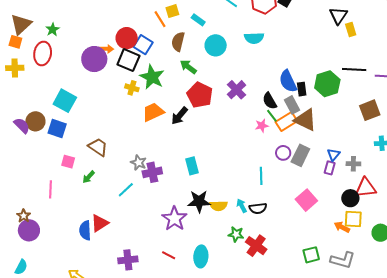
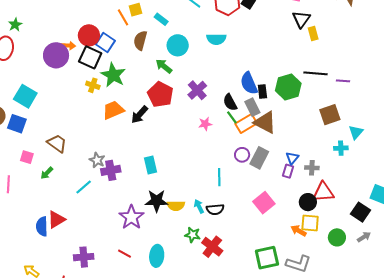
green arrow: (188, 67) -> (164, 66), moved
pink star: (262, 126) -> (205, 124), moved
green square: (311, 255) -> (267, 258), size x1.4

